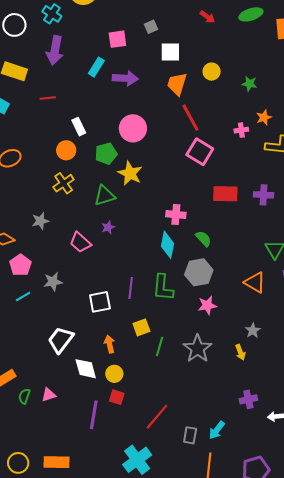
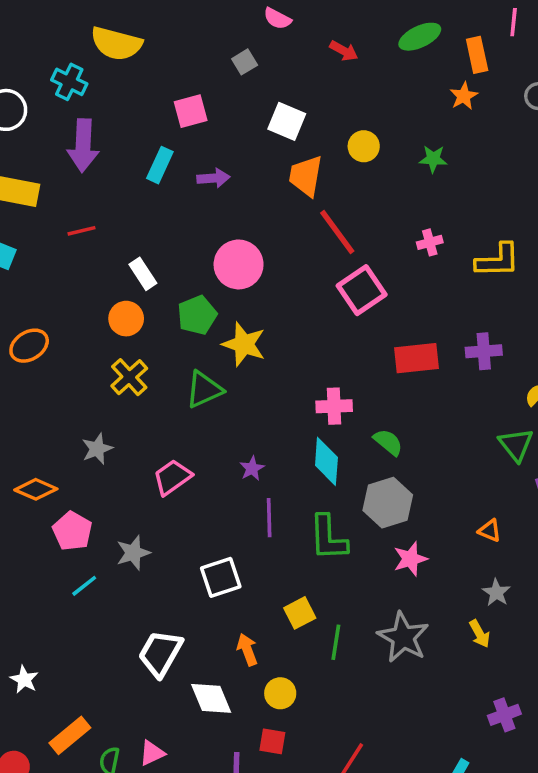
gray square: (151, 27) -> (245, 62), moved
white square: (170, 52) -> (287, 121), turned 30
purple arrow: (125, 78) -> (213, 178), size x0.7
orange star: (264, 117) -> (464, 96), moved
pink square: (200, 152) -> (362, 290), turned 32
purple star: (108, 227) -> (252, 468), moved
pink trapezoid: (80, 242) -> (172, 477), turned 110
orange triangle: (255, 282) -> (490, 530), moved, size x0.6
purple line: (131, 288) -> (269, 518), moved
yellow circle: (114, 374) -> (280, 693), moved

